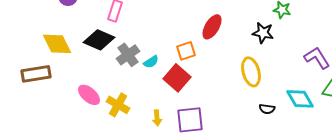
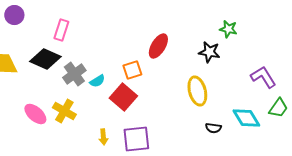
yellow cross: (118, 105) -> (64, 111), moved

